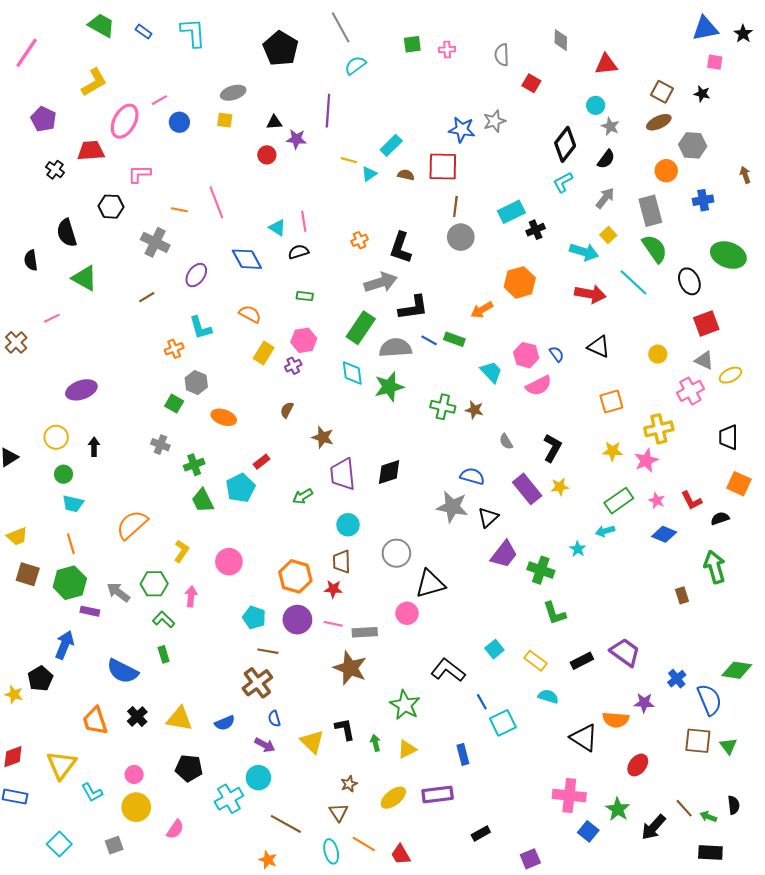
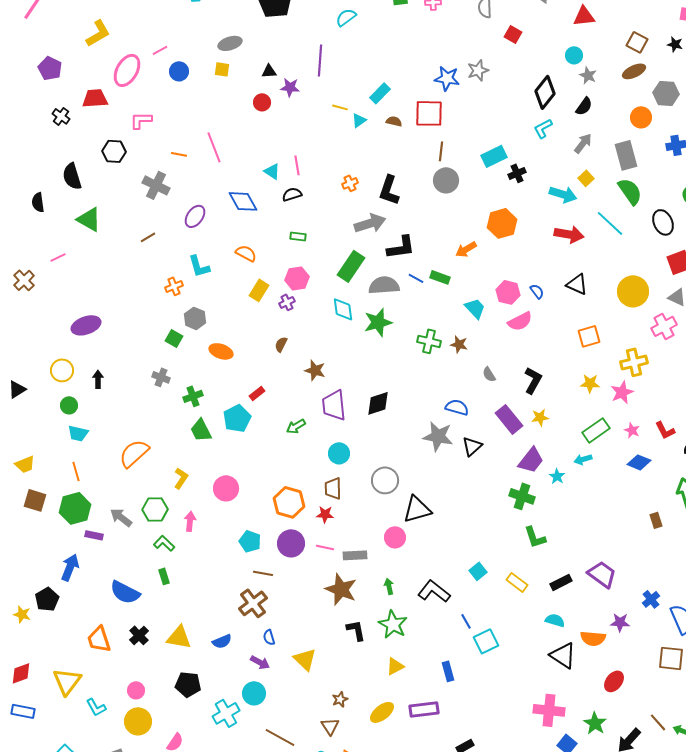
yellow circle: (658, 354) -> (633, 291), size x1.8
purple trapezoid: (504, 554) -> (531, 460), moved
cyan semicircle: (548, 696) -> (555, 620), moved
black L-shape: (345, 729) -> (356, 630), moved
green arrow: (375, 743) -> (389, 586), moved

